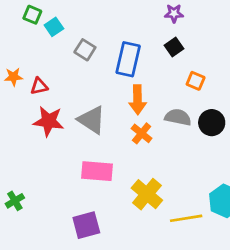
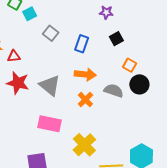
purple star: (174, 13) -> (106, 12), moved
blue rectangle: (128, 59) -> (82, 44), size x0.7
orange arrow: (138, 100) -> (85, 74), turned -90
black circle: (212, 123) -> (139, 84), moved

